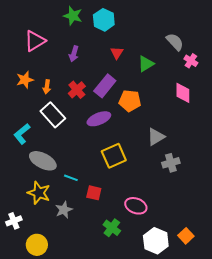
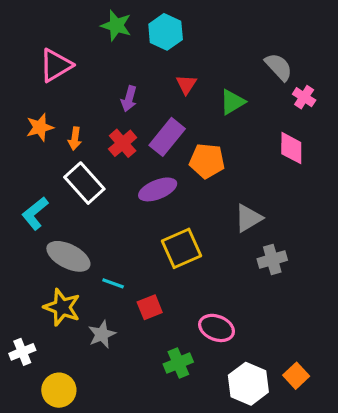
purple arrow: (74, 54) -> (129, 99), moved
red square: (94, 193) -> (150, 307), turned -35
green cross: (112, 228) -> (178, 363), turned 30

